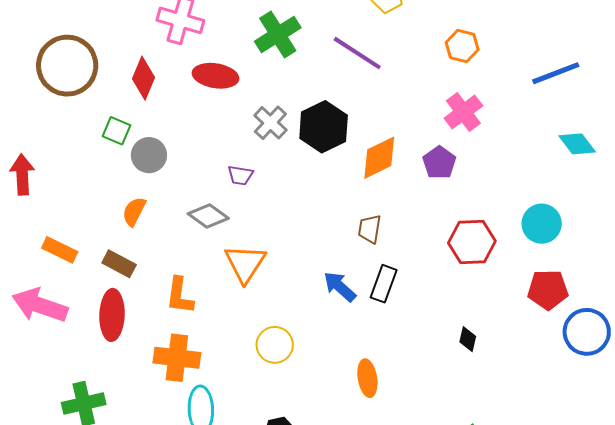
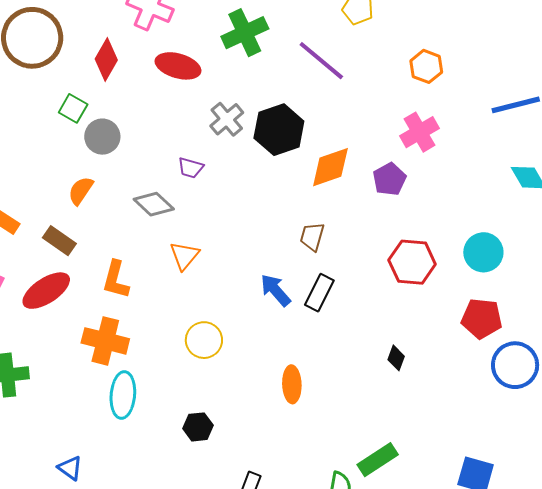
orange triangle: (245, 263) -> (185, 256), size x0.7
red ellipse: (112, 315) -> (46, 291), turned 48

